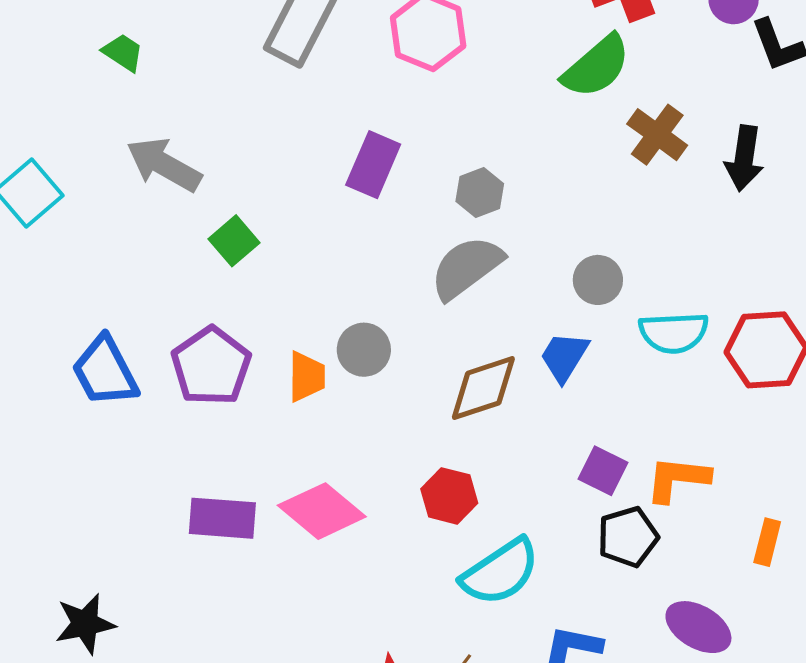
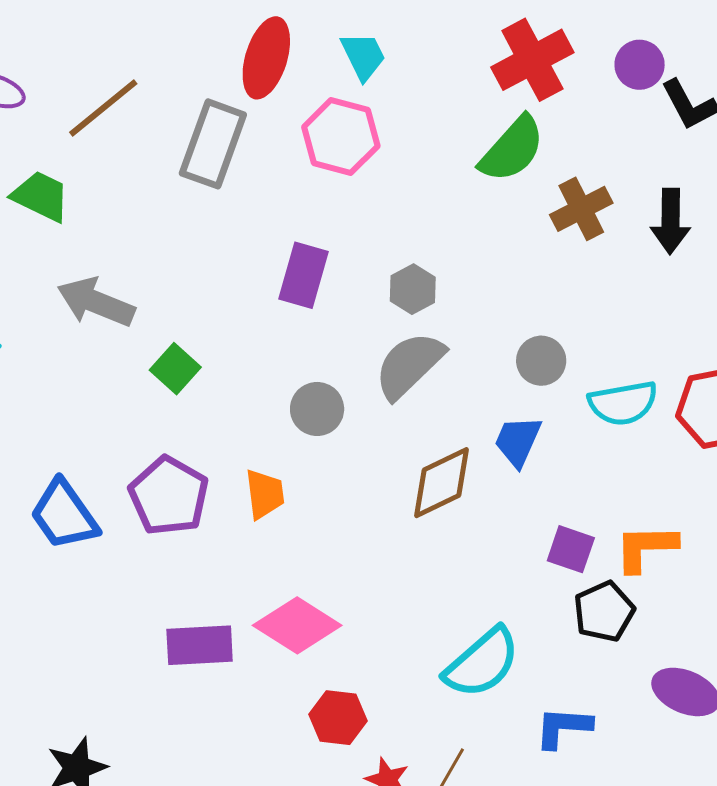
green trapezoid: (123, 52) -> (41, 196), size x1.4
brown cross: (657, 135) -> (581, 209), turned 34
gray circle: (364, 350) -> (317, 409), moved
red hexagon: (449, 496) -> (338, 718), moved

